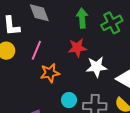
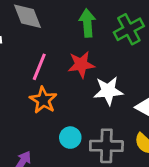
pink line: (36, 50) -> (39, 67), moved
orange star: (50, 73) -> (43, 100), turned -30

